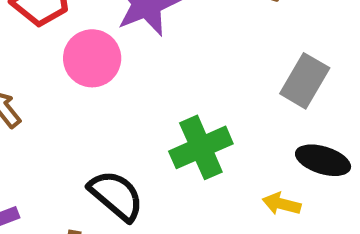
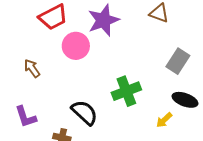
yellow arrow: (282, 204) -> (164, 120), turned -60

